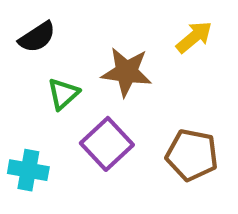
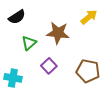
purple square: (107, 144) -> (49, 66), size x0.7

